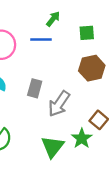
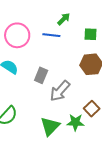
green star: (82, 138) -> (75, 122), turned 30

